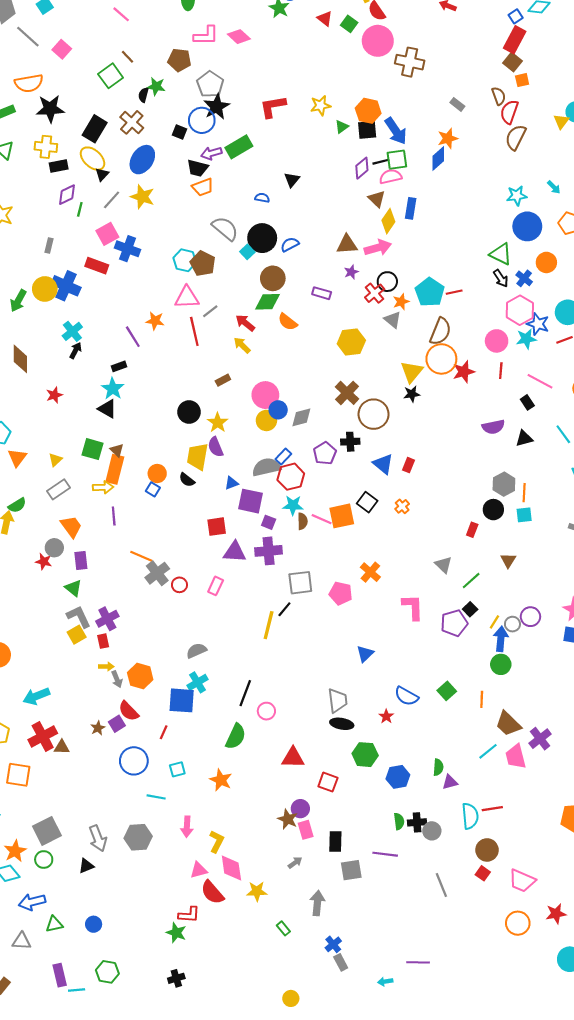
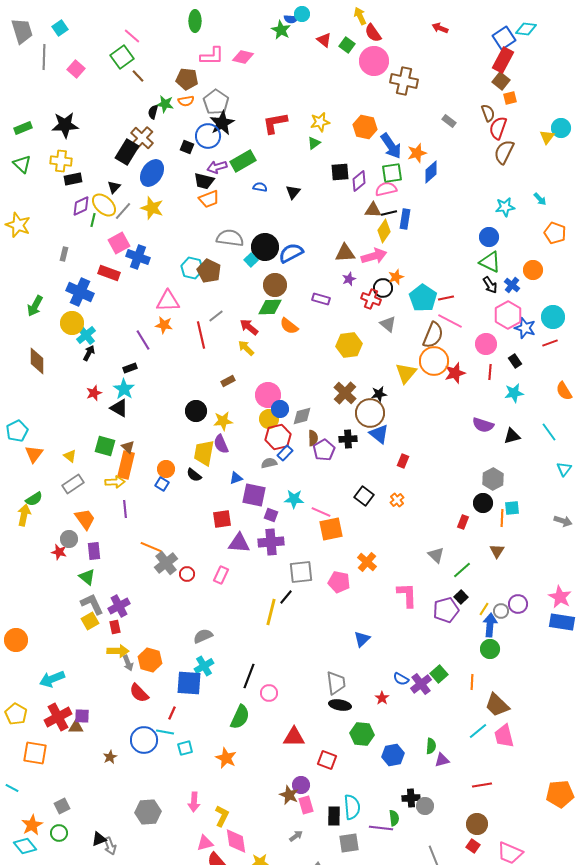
blue square: (516, 16) -> (504, 38), size x1.6
gray line: (28, 37) -> (44, 57), turned 50
pink diamond: (239, 37) -> (243, 57), turned -30
green square: (111, 76) -> (122, 57), moved
orange semicircle: (29, 83) -> (186, 101), moved, size x0.6
green triangle: (342, 127) -> (314, 143), moved
black rectangle: (95, 129) -> (127, 152), moved
black square: (367, 130) -> (340, 172), moved
orange star: (448, 138) -> (417, 153), moved
yellow ellipse: (93, 159) -> (104, 205), moved
black line: (381, 162) -> (389, 213), moved
blue semicircle: (262, 198) -> (260, 187), moved
brown triangle: (377, 199) -> (373, 210), turned -42
blue circle: (527, 226) -> (489, 237), moved, size x0.7
gray semicircle: (225, 229) -> (230, 238), turned -32
blue semicircle: (290, 244) -> (291, 253), size x1.4
yellow circle: (45, 289) -> (72, 323), moved
red cross: (375, 293) -> (371, 299), turned -30
pink triangle: (187, 297) -> (168, 301), moved
orange star: (401, 302) -> (396, 277), moved
cyan star: (526, 339) -> (514, 393), moved
pink line: (540, 381) -> (450, 321), moved
black star: (412, 394) -> (379, 394), moved
red star: (54, 395) -> (94, 393), moved
black rectangle: (527, 402) -> (515, 361), moved
yellow star: (218, 423) -> (223, 421), turned 30
purple semicircle: (493, 427) -> (483, 425), turned 30
yellow triangle: (55, 460) -> (70, 456), turned -40
blue triangle: (383, 464) -> (379, 434), moved
gray semicircle: (266, 467) -> (269, 463), size x0.6
red hexagon: (291, 477) -> (278, 437), moved
orange line: (524, 493) -> (502, 518), moved
orange square: (342, 516) -> (331, 529), moved
brown semicircle: (302, 521) -> (313, 438), moved
yellow arrow: (106, 667) -> (118, 651), size x1.5
blue semicircle: (406, 696) -> (401, 679), size x0.7
purple square: (117, 724) -> (82, 716), moved, turned 35
brown star: (98, 728) -> (110, 757), moved
purple cross: (540, 739) -> (421, 684), moved
cyan line: (156, 797) -> (165, 732), moved
cyan semicircle: (470, 816) -> (352, 807), moved
green semicircle: (399, 821) -> (394, 818), moved
gray square: (47, 831) -> (62, 806), size x0.6
gray arrow: (98, 838) -> (110, 846), moved, size x0.7

